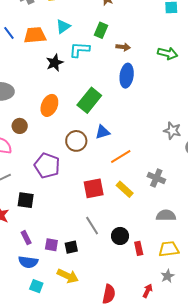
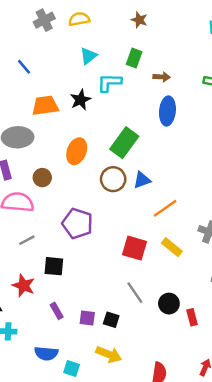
orange trapezoid: (35, 35) -> (45, 106), moved
brown circle: (76, 141) -> (113, 179), moved
red square: (94, 188) -> (135, 248), turned 30
black square: (71, 247) -> (111, 320), turned 32
blue semicircle: (28, 262) -> (46, 353), moved

